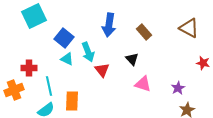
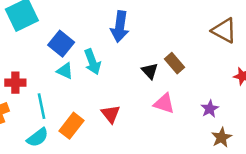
brown rectangle: (144, 32) -> (175, 63), moved
red triangle: (102, 70) -> (111, 114), moved
orange rectangle: (72, 101) -> (71, 126), turned 36

